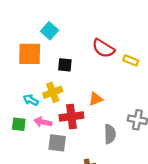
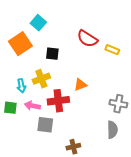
orange square: (30, 54) -> (20, 44), turned -35
cyan arrow: (31, 100) -> (21, 86), turned -128
gray semicircle: (110, 134) -> (112, 130), moved

